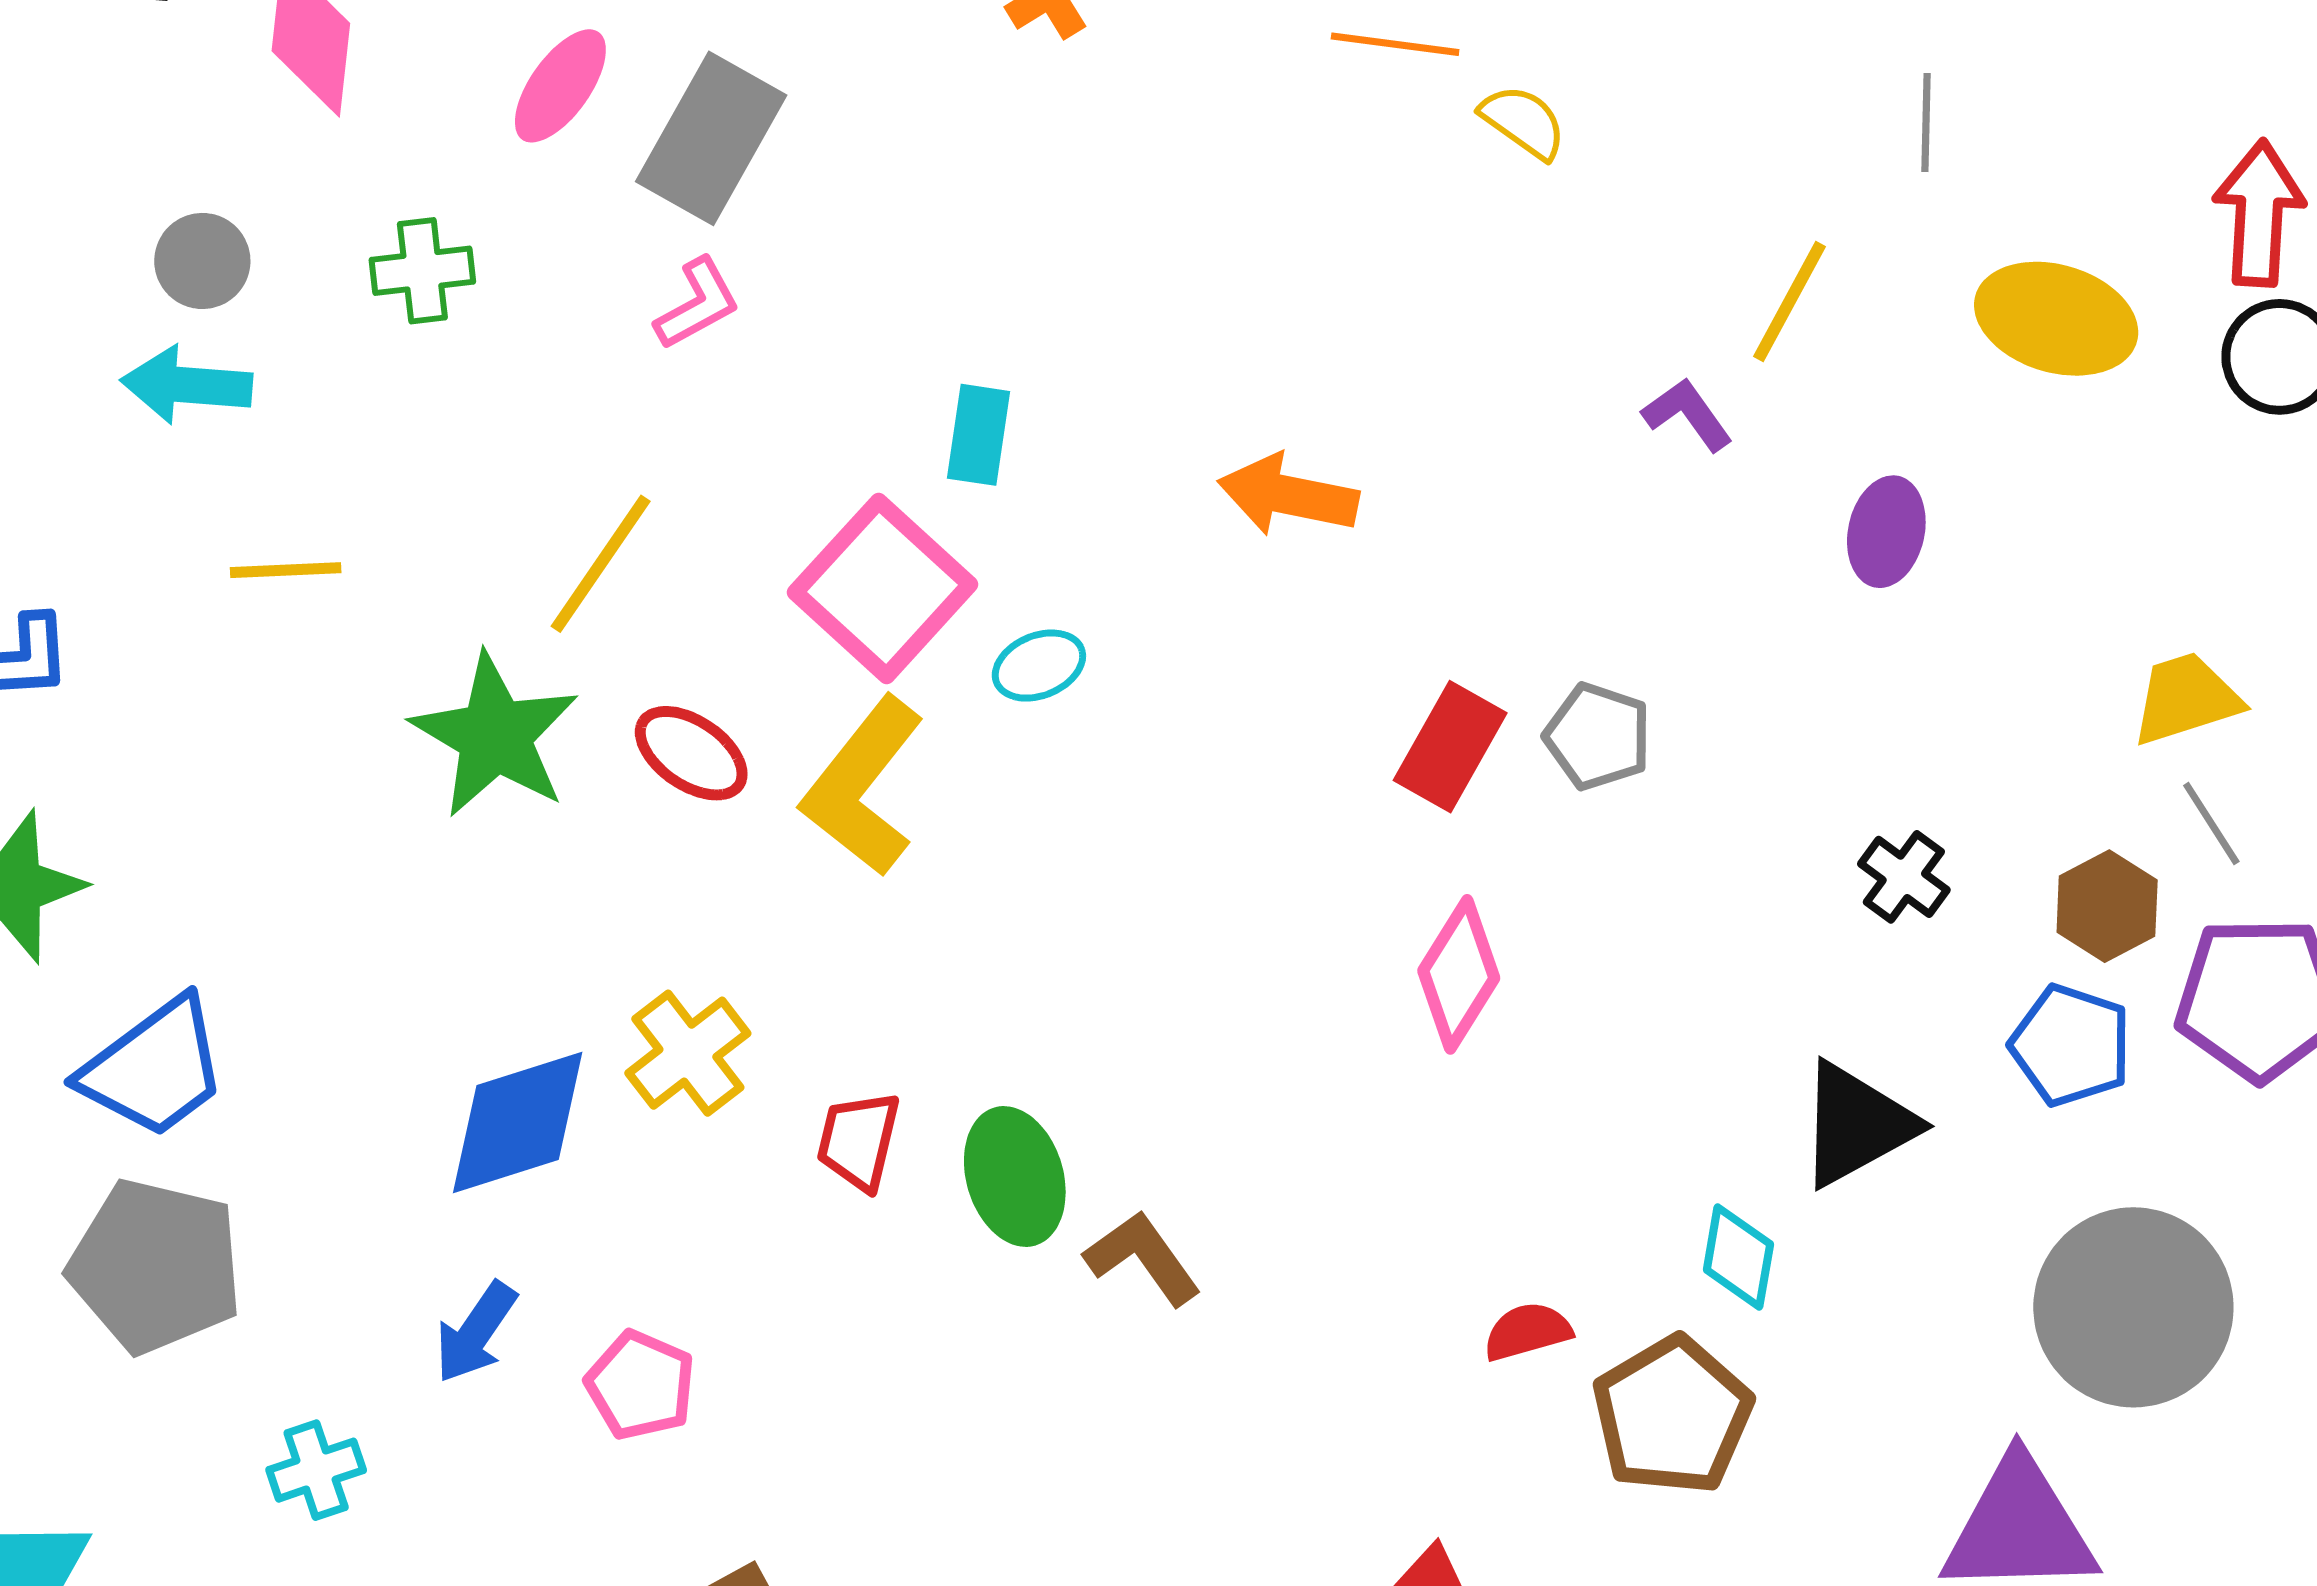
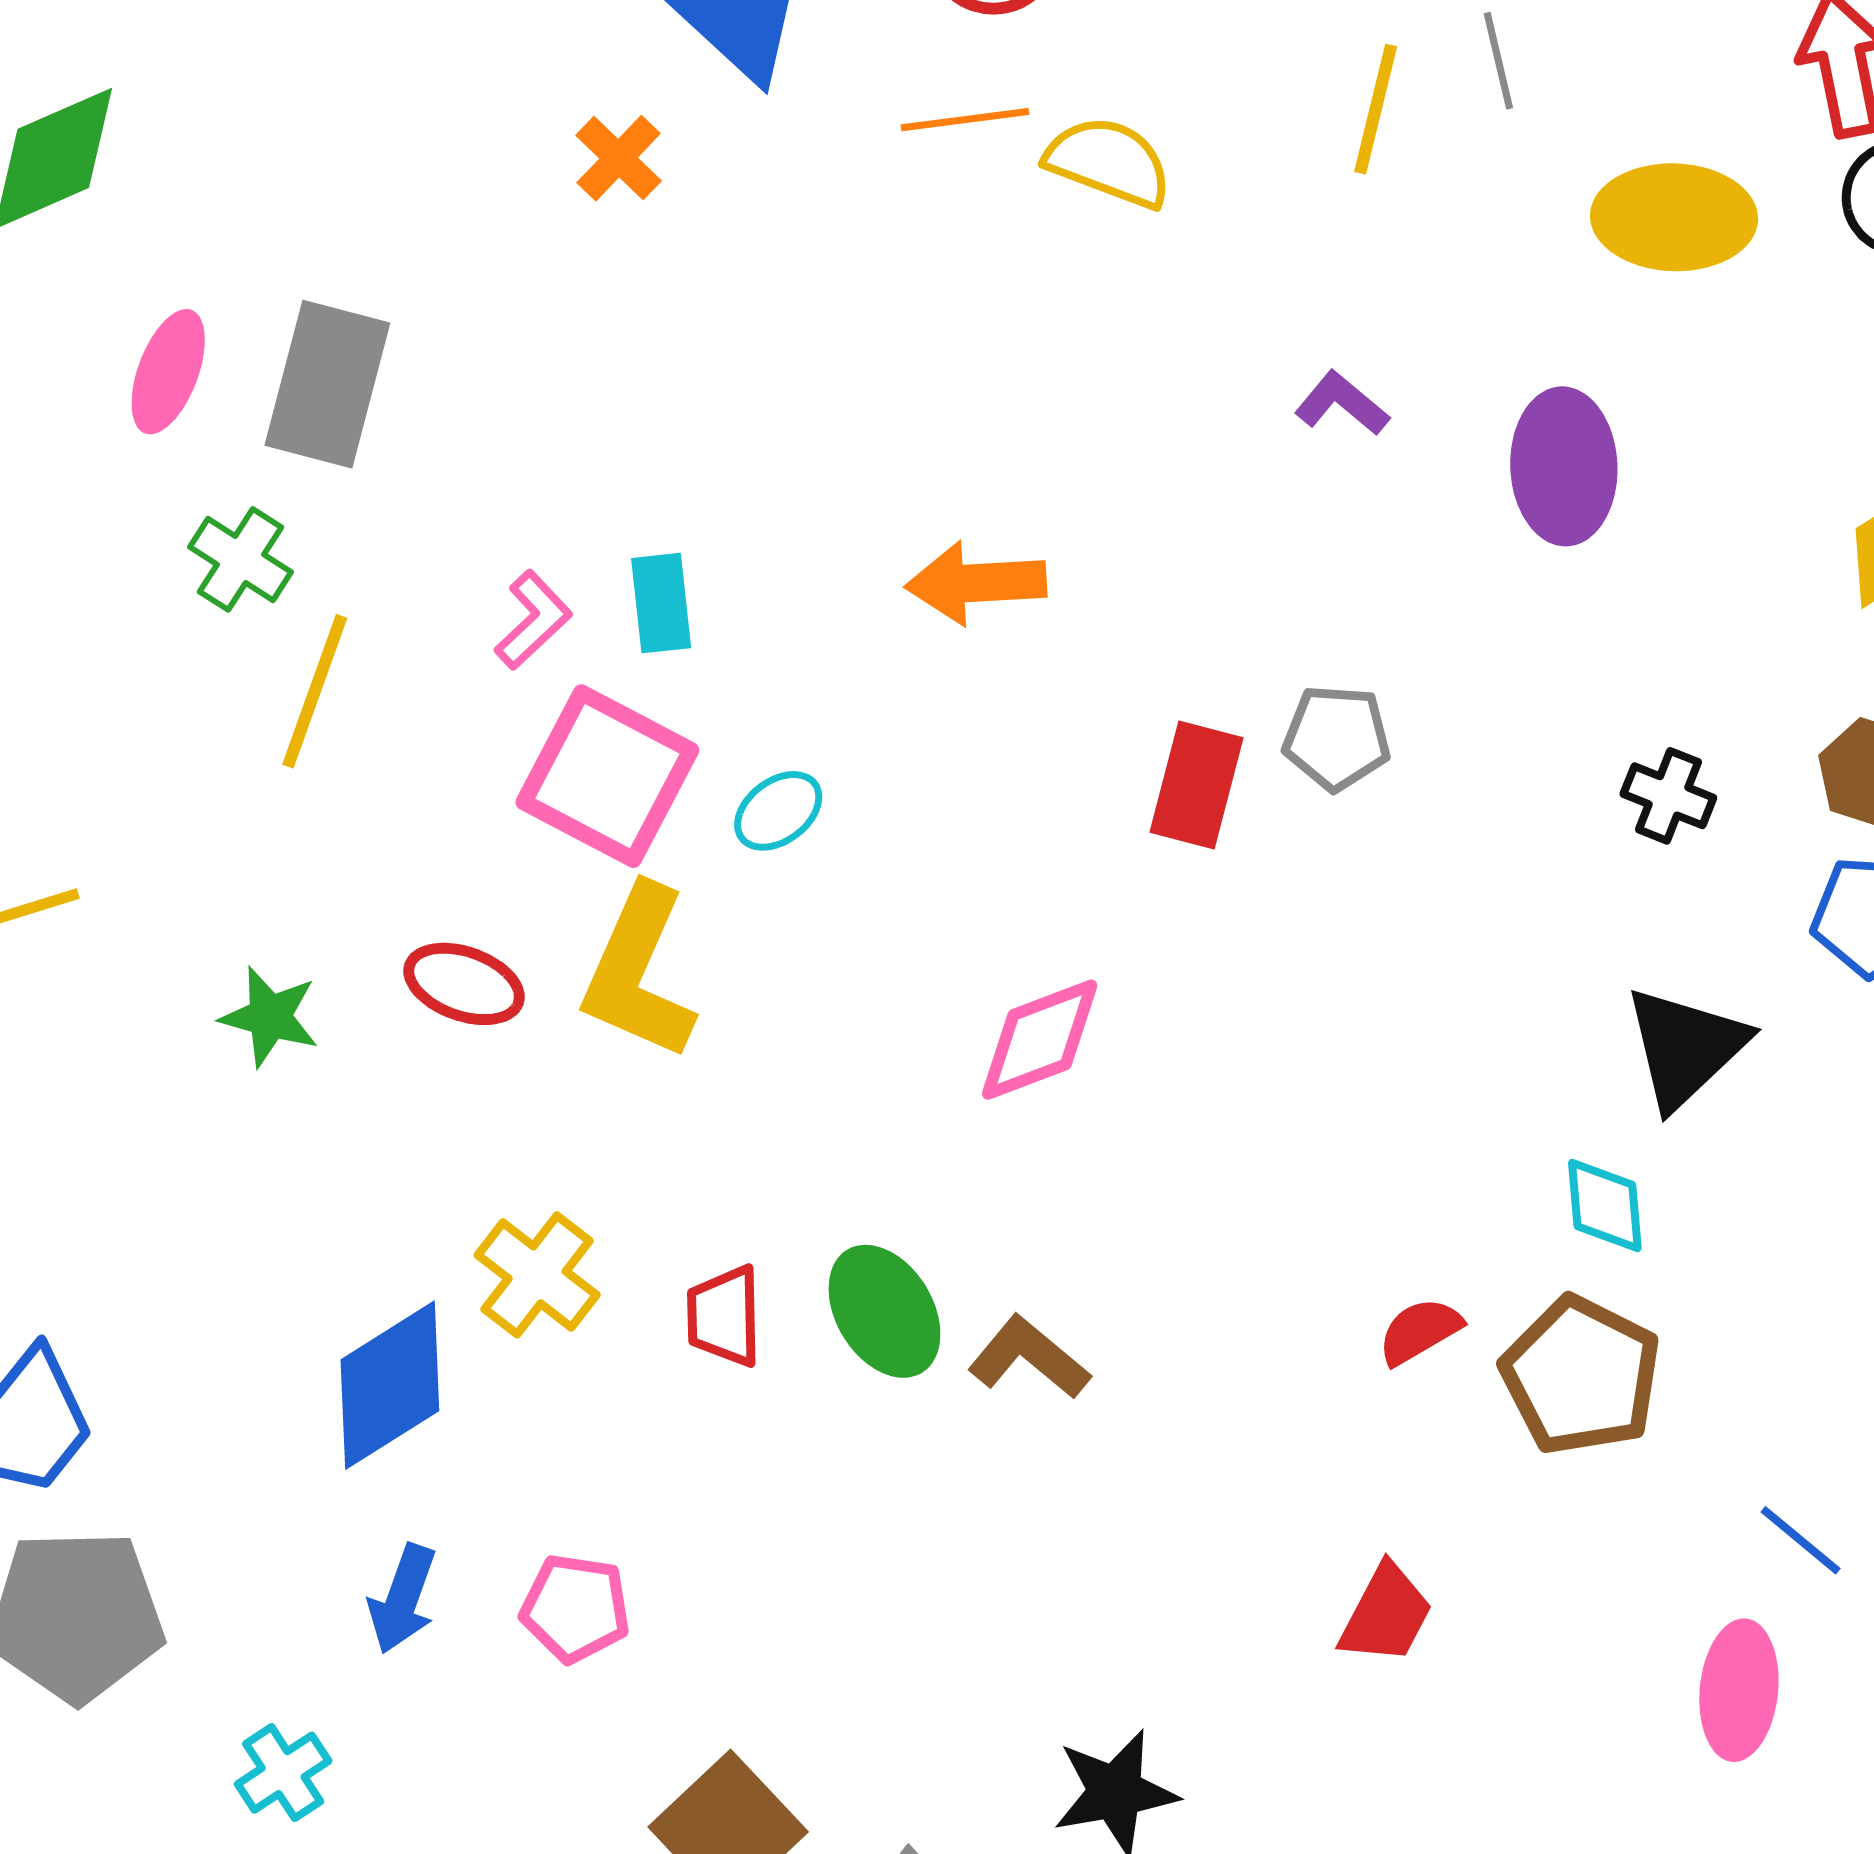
yellow semicircle: (1523, 122) -> (1109, 162), size x1.4
green cross: (422, 271) -> (241, 559), moved, turned -36
yellow line: (1790, 302) -> (1376, 109), moved
pink L-shape: (698, 304) -> (533, 620), moved
purple ellipse: (1886, 532) -> (1564, 466), size x1.4
yellow line: (601, 564) -> (315, 691), moved
green star: (495, 736) -> (270, 1017), size x0.6
pink diamond: (1459, 974) -> (1040, 1040), moved, turned 52

